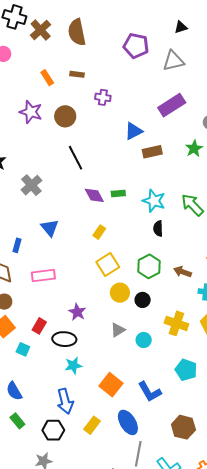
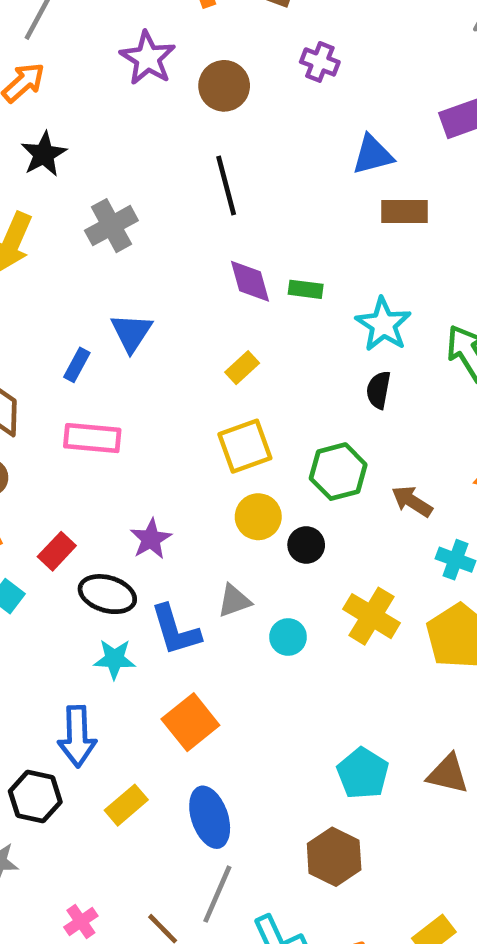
blue rectangle: (17, 245) -> (77, 365), moved
cyan pentagon: (186, 370) -> (363, 773), moved
blue L-shape: (150, 392) -> (175, 630), moved

